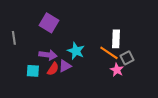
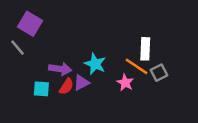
purple square: (49, 23) -> (30, 24), moved
gray line: (14, 38) -> (18, 48), turned -32
pink star: (117, 70) -> (125, 83), moved

